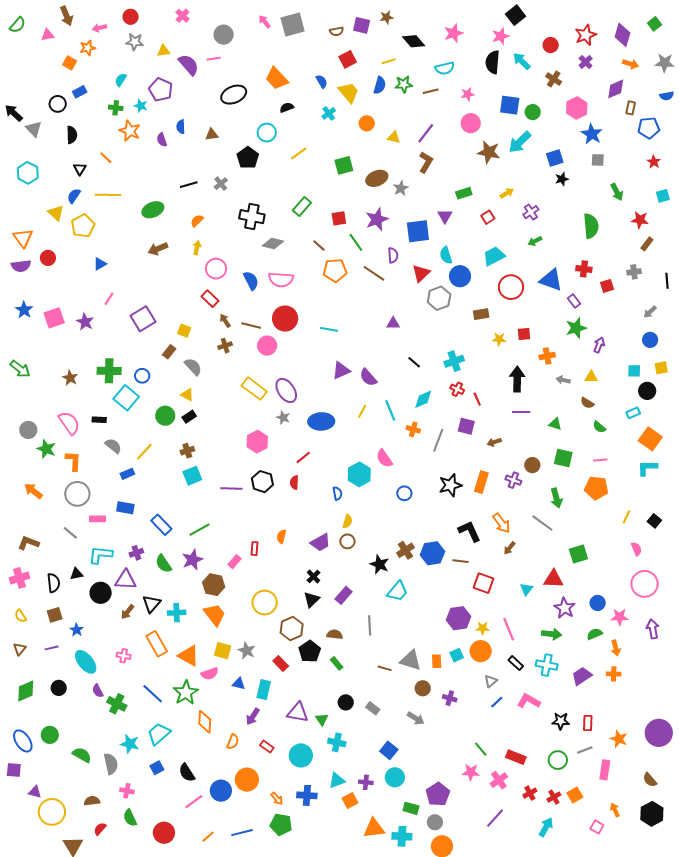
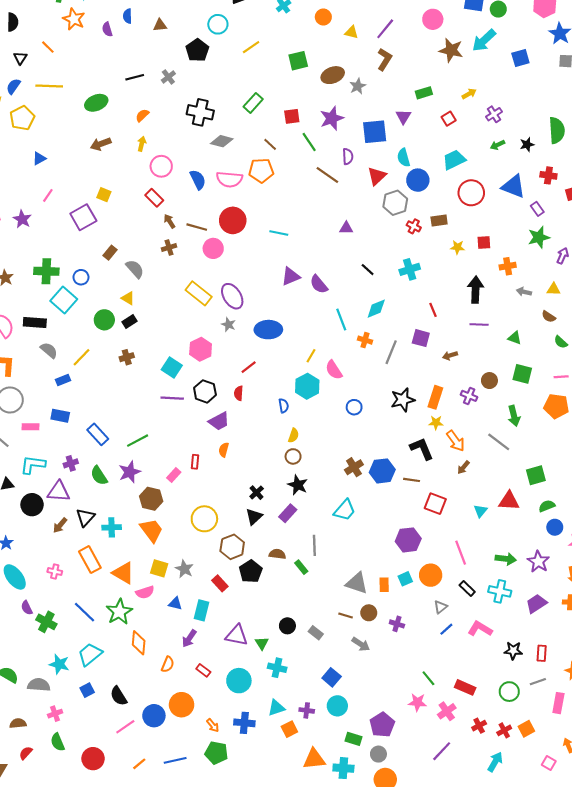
black star: (562, 179) -> (527, 144), moved
orange pentagon: (335, 270) -> (261, 170), moved
yellow square: (184, 331) -> (104, 195), moved
red cross: (457, 389) -> (414, 226), moved
yellow line: (362, 411) -> (311, 356), moved
black rectangle: (99, 420) -> (35, 323), size x1.5
cyan square: (192, 476) -> (172, 368), moved, turned -36
purple trapezoid: (320, 542) -> (219, 421), moved
black star: (379, 564) -> (298, 485), moved
purple star: (565, 608) -> (538, 562), moved
yellow star: (483, 628) -> (436, 423), moved
green semicircle: (595, 634) -> (547, 506), moved
green rectangle: (337, 663) -> (301, 567), moved
brown line: (385, 668) -> (346, 615), moved
gray semicircle: (111, 764) -> (39, 685), turned -75
pink cross: (127, 791) -> (55, 714), turned -32

